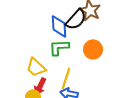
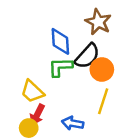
black semicircle: (76, 19) -> (87, 56), moved
yellow line: (66, 78) -> (103, 101), moved

